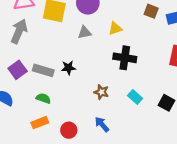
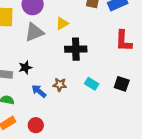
gray triangle: (84, 32) -> (34, 32), size x1.5
blue arrow: (102, 124) -> (39, 91), moved

